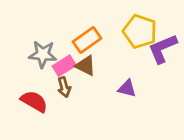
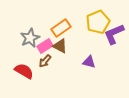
yellow pentagon: (140, 31) -> (98, 22), turned 30
gray star: (43, 54) -> (30, 38), turned -30
brown arrow: (64, 87) -> (45, 61), turned 56

